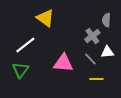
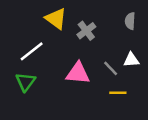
gray cross: (92, 36) -> (86, 31), moved

